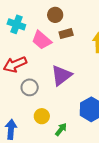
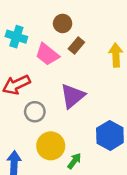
brown rectangle: (66, 34) -> (76, 46), turned -32
yellow circle: (42, 116) -> (51, 146), size x1.5

